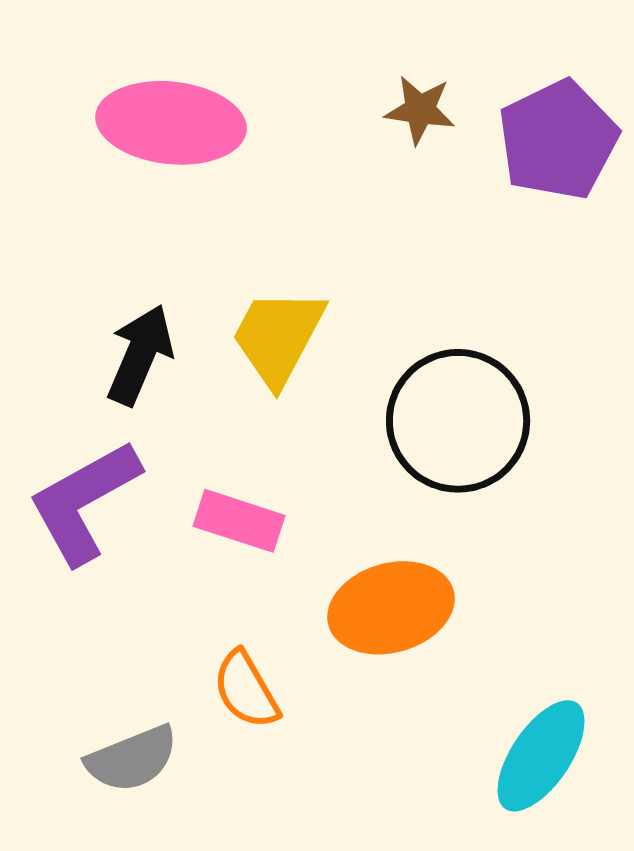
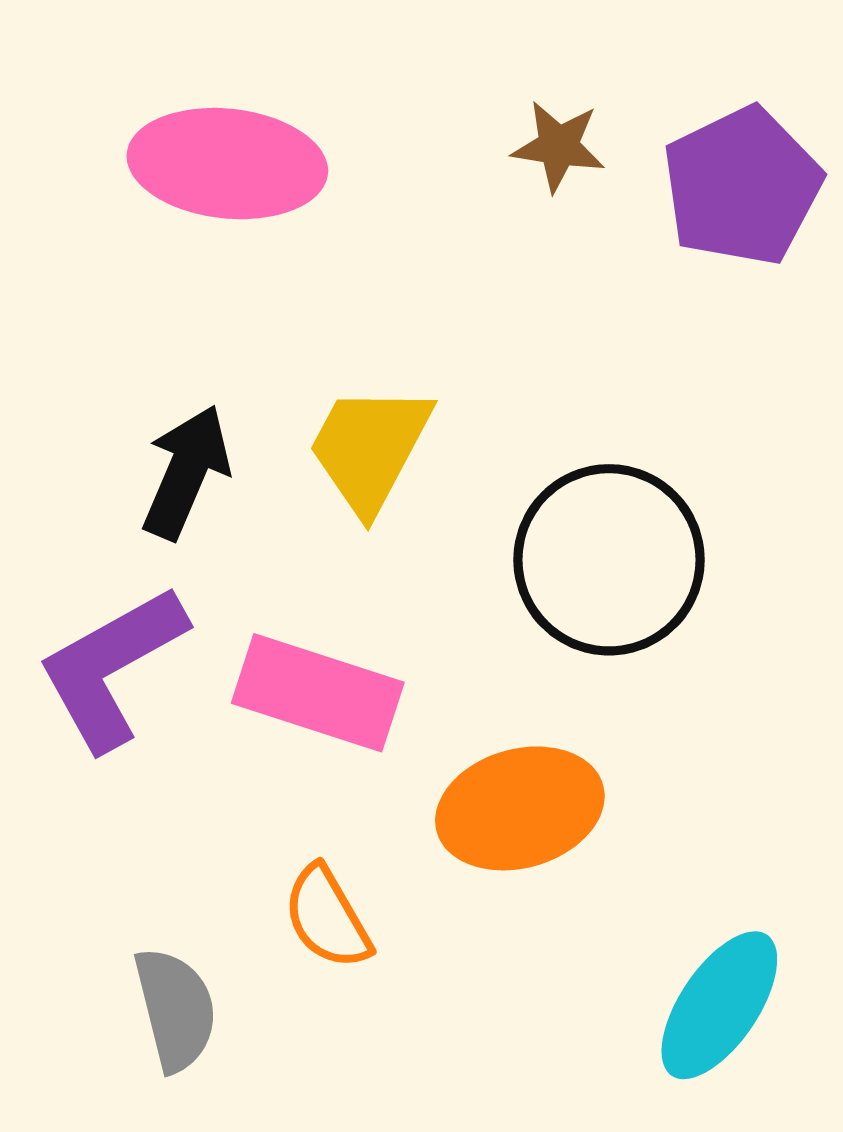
pink rectangle: (239, 521) -> (318, 693), size x1.4
gray semicircle: (132, 759) -> (176, 1009), turned -82

